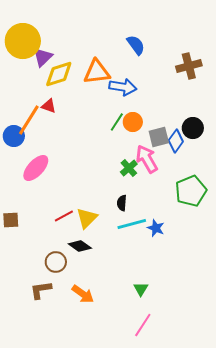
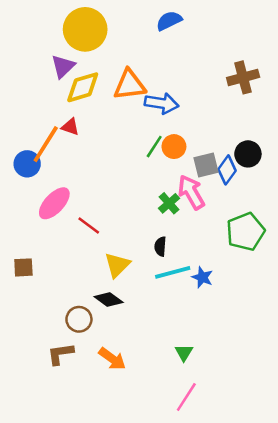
yellow circle: (23, 41) -> (85, 29), moved
blue semicircle: (136, 45) -> (169, 21), moved, turned -80
red line: (64, 216) -> (89, 226), moved, turned 66

